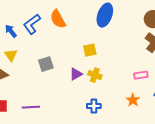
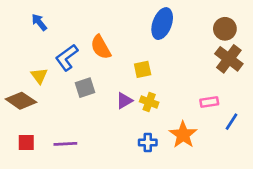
orange semicircle: (58, 19) -> (101, 47), moved
blue L-shape: (32, 24) -> (67, 58), moved
blue arrow: (11, 31) -> (39, 22), moved
orange star: (133, 100) -> (183, 135), moved, size x1.5

